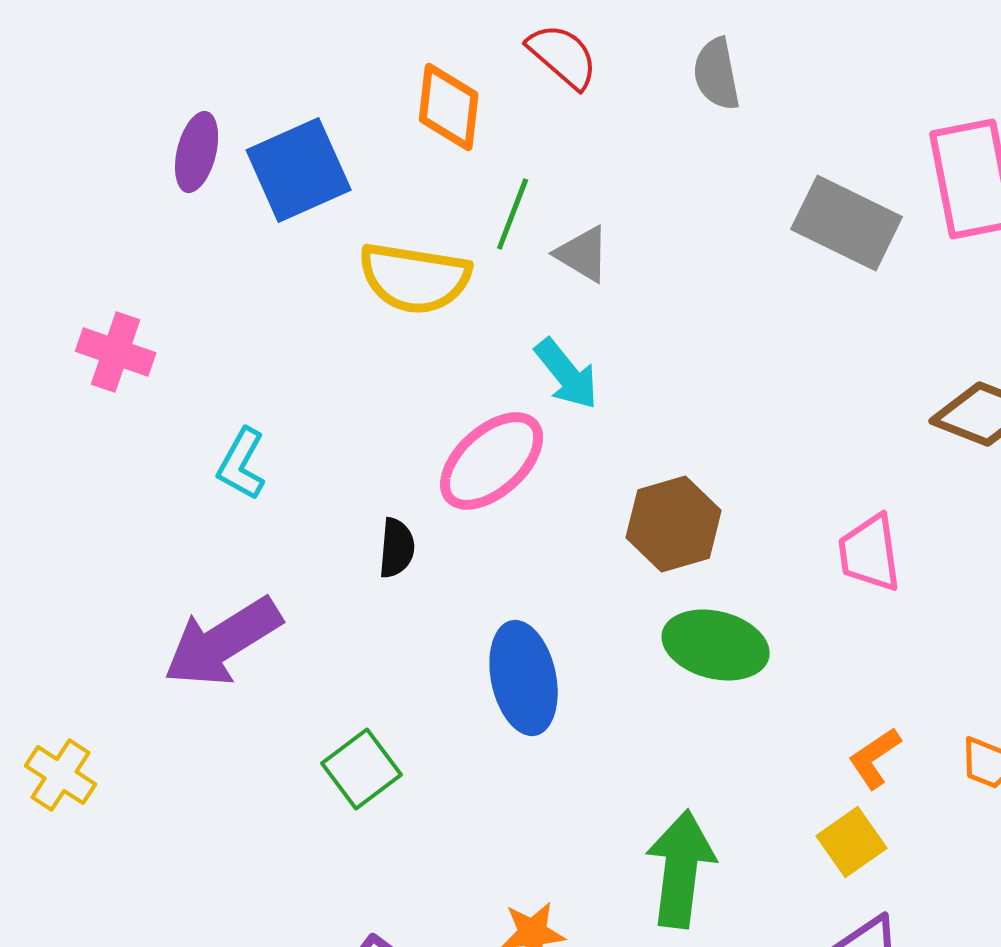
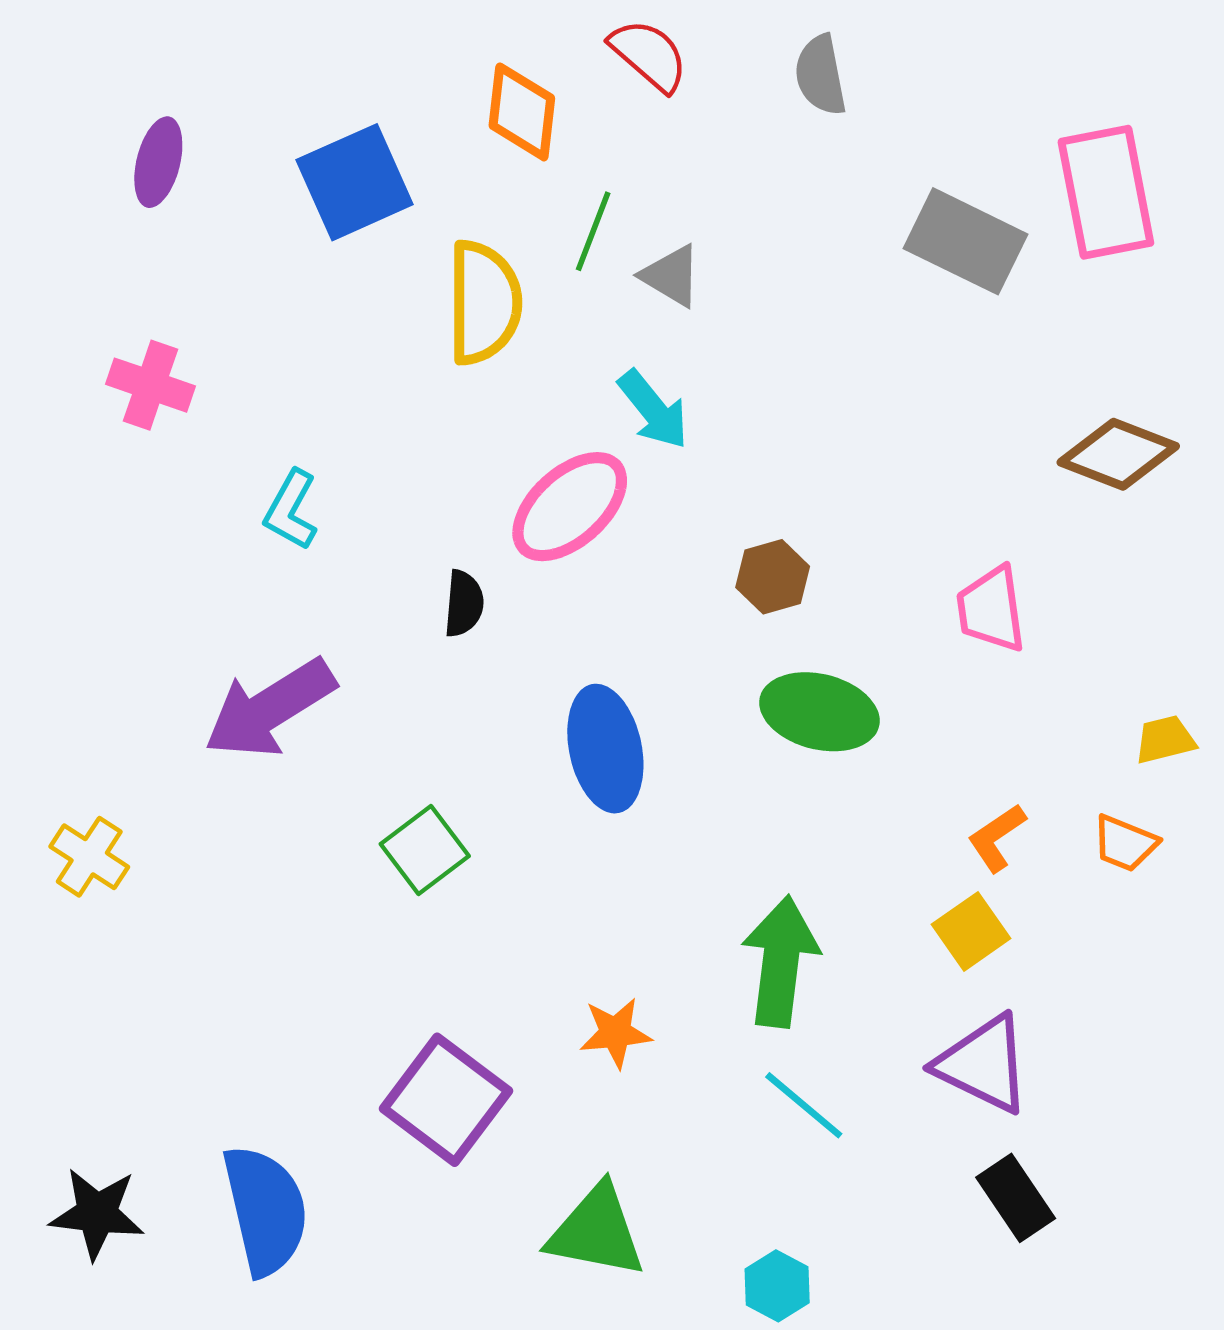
purple ellipse: (197, 152) -> (158, 162), moved
yellow semicircle: (415, 278) -> (484, 303), turned -99
brown hexagon: (674, 524) -> (773, 577), size x0.7

